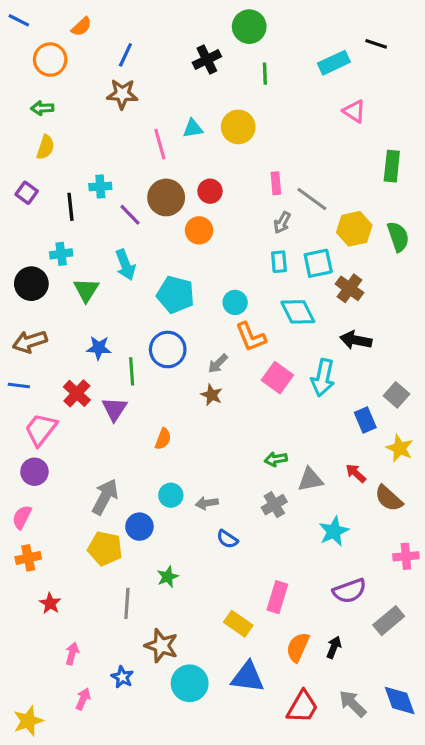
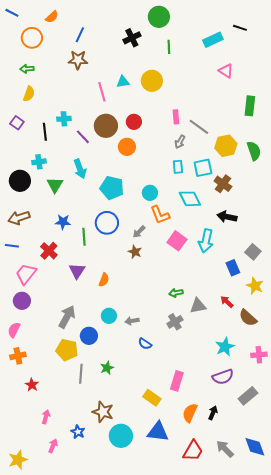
purple triangle: (114, 409) -> (77, 271), moved
cyan star: (334, 531) -> (225, 347), moved
gray line: (127, 603) -> (81, 374), moved

